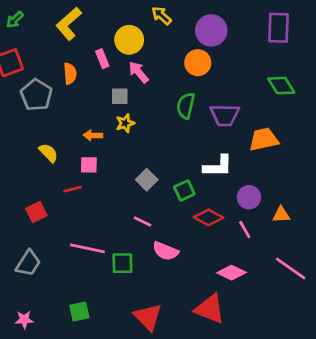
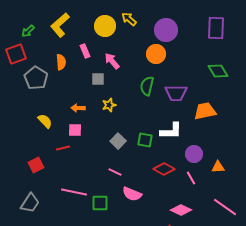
green arrow: (15, 20) -> (28, 31), moved
yellow circle: (129, 40) -> (105, 26), moved
yellow star: (125, 123) -> (109, 105), moved
green square: (184, 191) -> (145, 140), moved, turned 35

